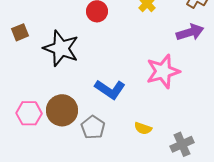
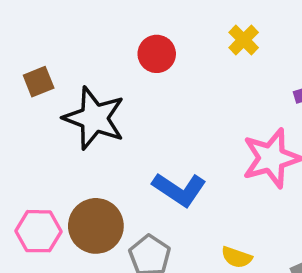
brown square: (20, 32) -> (39, 82), moved

